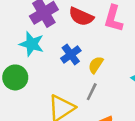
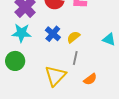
yellow semicircle: (96, 65) -> (73, 37), turned 32

